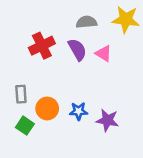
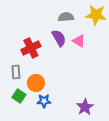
red cross: (42, 46) -> (31, 48), moved
blue star: (79, 111) -> (44, 101), moved
purple star: (107, 120) -> (85, 107), moved, turned 30

